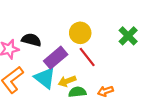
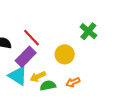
yellow circle: (80, 33) -> (65, 54), moved
red line: (87, 57) -> (31, 38), moved

